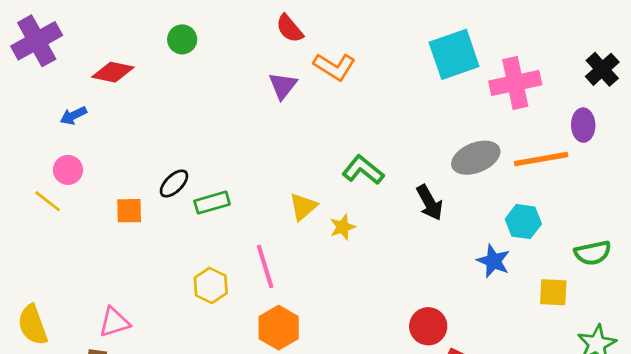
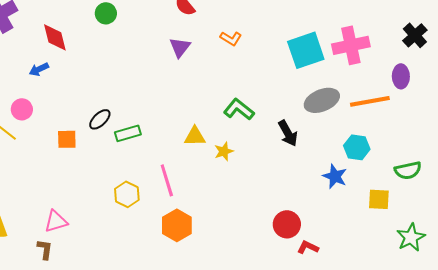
cyan square: (454, 54) -> (306, 50), moved
orange L-shape: (334, 67) -> (231, 38), moved, size x0.7
red diamond: (113, 72) -> (55, 37), turned 64
blue arrow: (73, 116) -> (39, 69), moved
yellow triangle: (303, 207) -> (195, 136), turned 40

